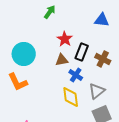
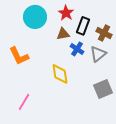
cyan circle: (24, 54) -> (35, 17), moved
gray triangle: (97, 91) -> (98, 54), moved
yellow diamond: (71, 97) -> (60, 74), moved

